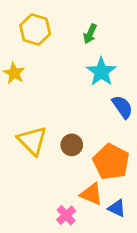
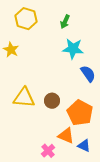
cyan star: (101, 72) -> (73, 49), turned -30
yellow triangle: (32, 141) -> (24, 98), turned -40

